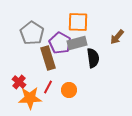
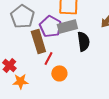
red line: (48, 87) -> (48, 58), moved
orange star: (30, 98) -> (20, 81), size x0.7

